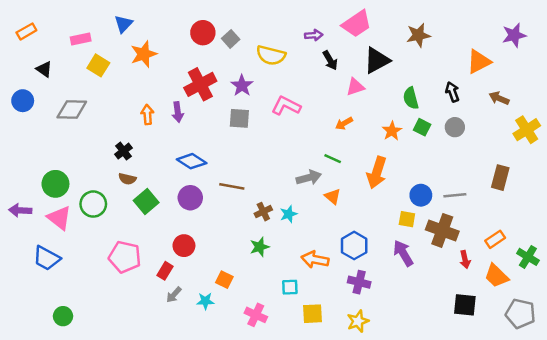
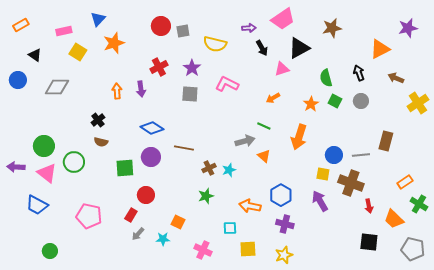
gray square: (231, 39) -> (183, 31), turned 32
red cross: (200, 84) -> (159, 67), size x0.7
brown rectangle: (500, 178) -> (386, 141), moved
green square: (146, 202) -> (125, 168), moved, turned 36
orange rectangle: (495, 239) -> (405, 182), moved
pink pentagon: (125, 257) -> (89, 216), moved

